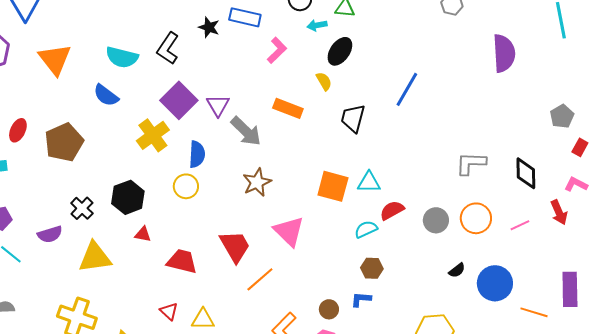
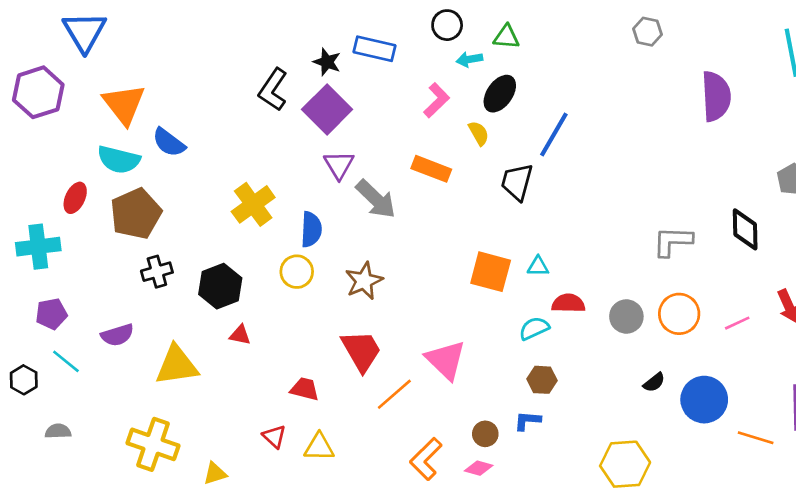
pink L-shape: (277, 50) -> (436, 100), moved
cyan semicircle: (122, 57) -> (119, 160), moved
blue line: (407, 89) -> (554, 135), moved
blue semicircle: (106, 95) -> (169, 142), moved
purple square: (179, 100) -> (327, 109), moved
black diamond: (526, 173) -> (745, 229), moved
brown star: (257, 182) -> (364, 281), moved
cyan triangle: (369, 182) -> (538, 266), size x0.7
black cross: (82, 208) -> (157, 272), moved, turned 30
red semicircle: (392, 210) -> (568, 303), turned 30
pink triangle: (289, 231) -> (446, 360), moved
red trapezoid: (182, 261) -> (305, 389), moved, size x0.7

